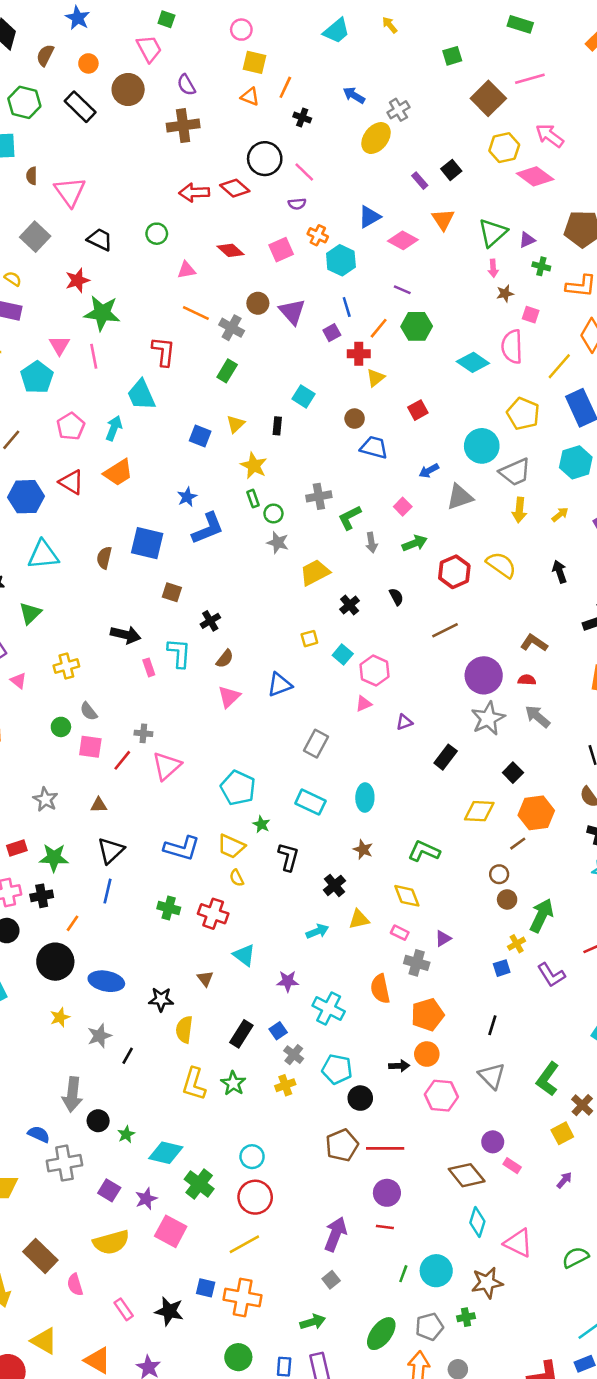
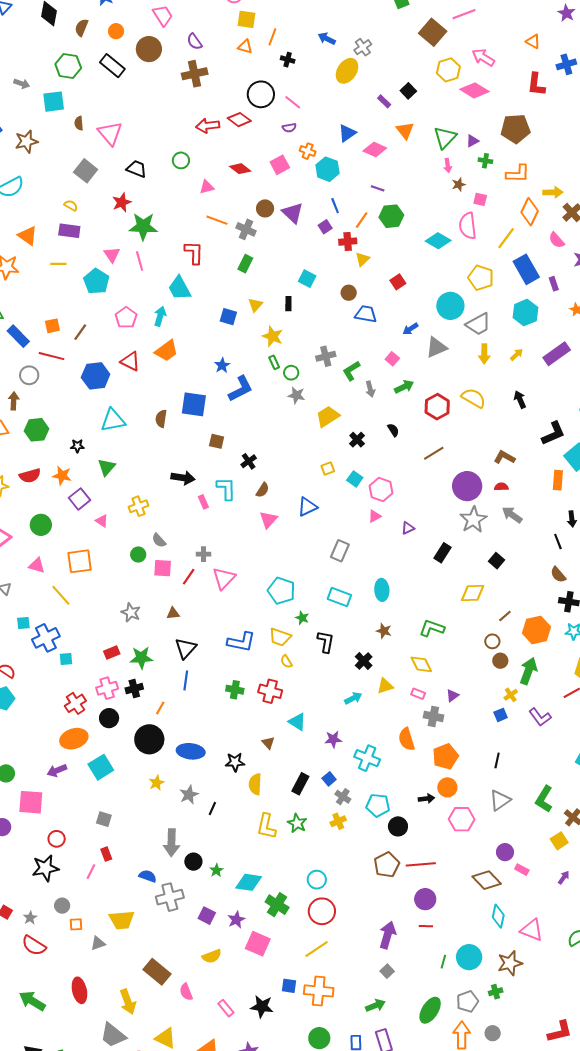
orange hexagon: (536, 813) -> (536, 630), moved
gray triangle: (492, 1076) -> (500, 800), turned 45
yellow semicircle: (111, 1242) -> (212, 956), size x0.7

